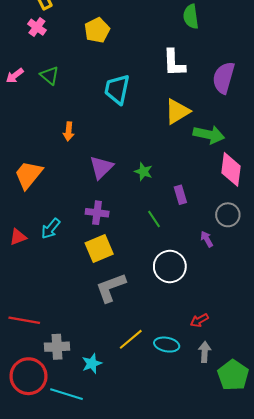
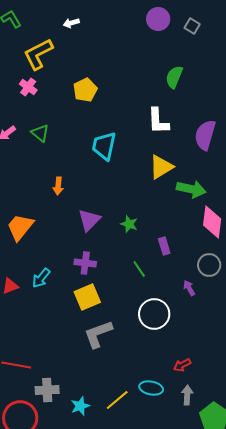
green semicircle: (191, 17) -> (174, 77), turned 30
yellow line: (131, 339) -> (117, 400), moved

